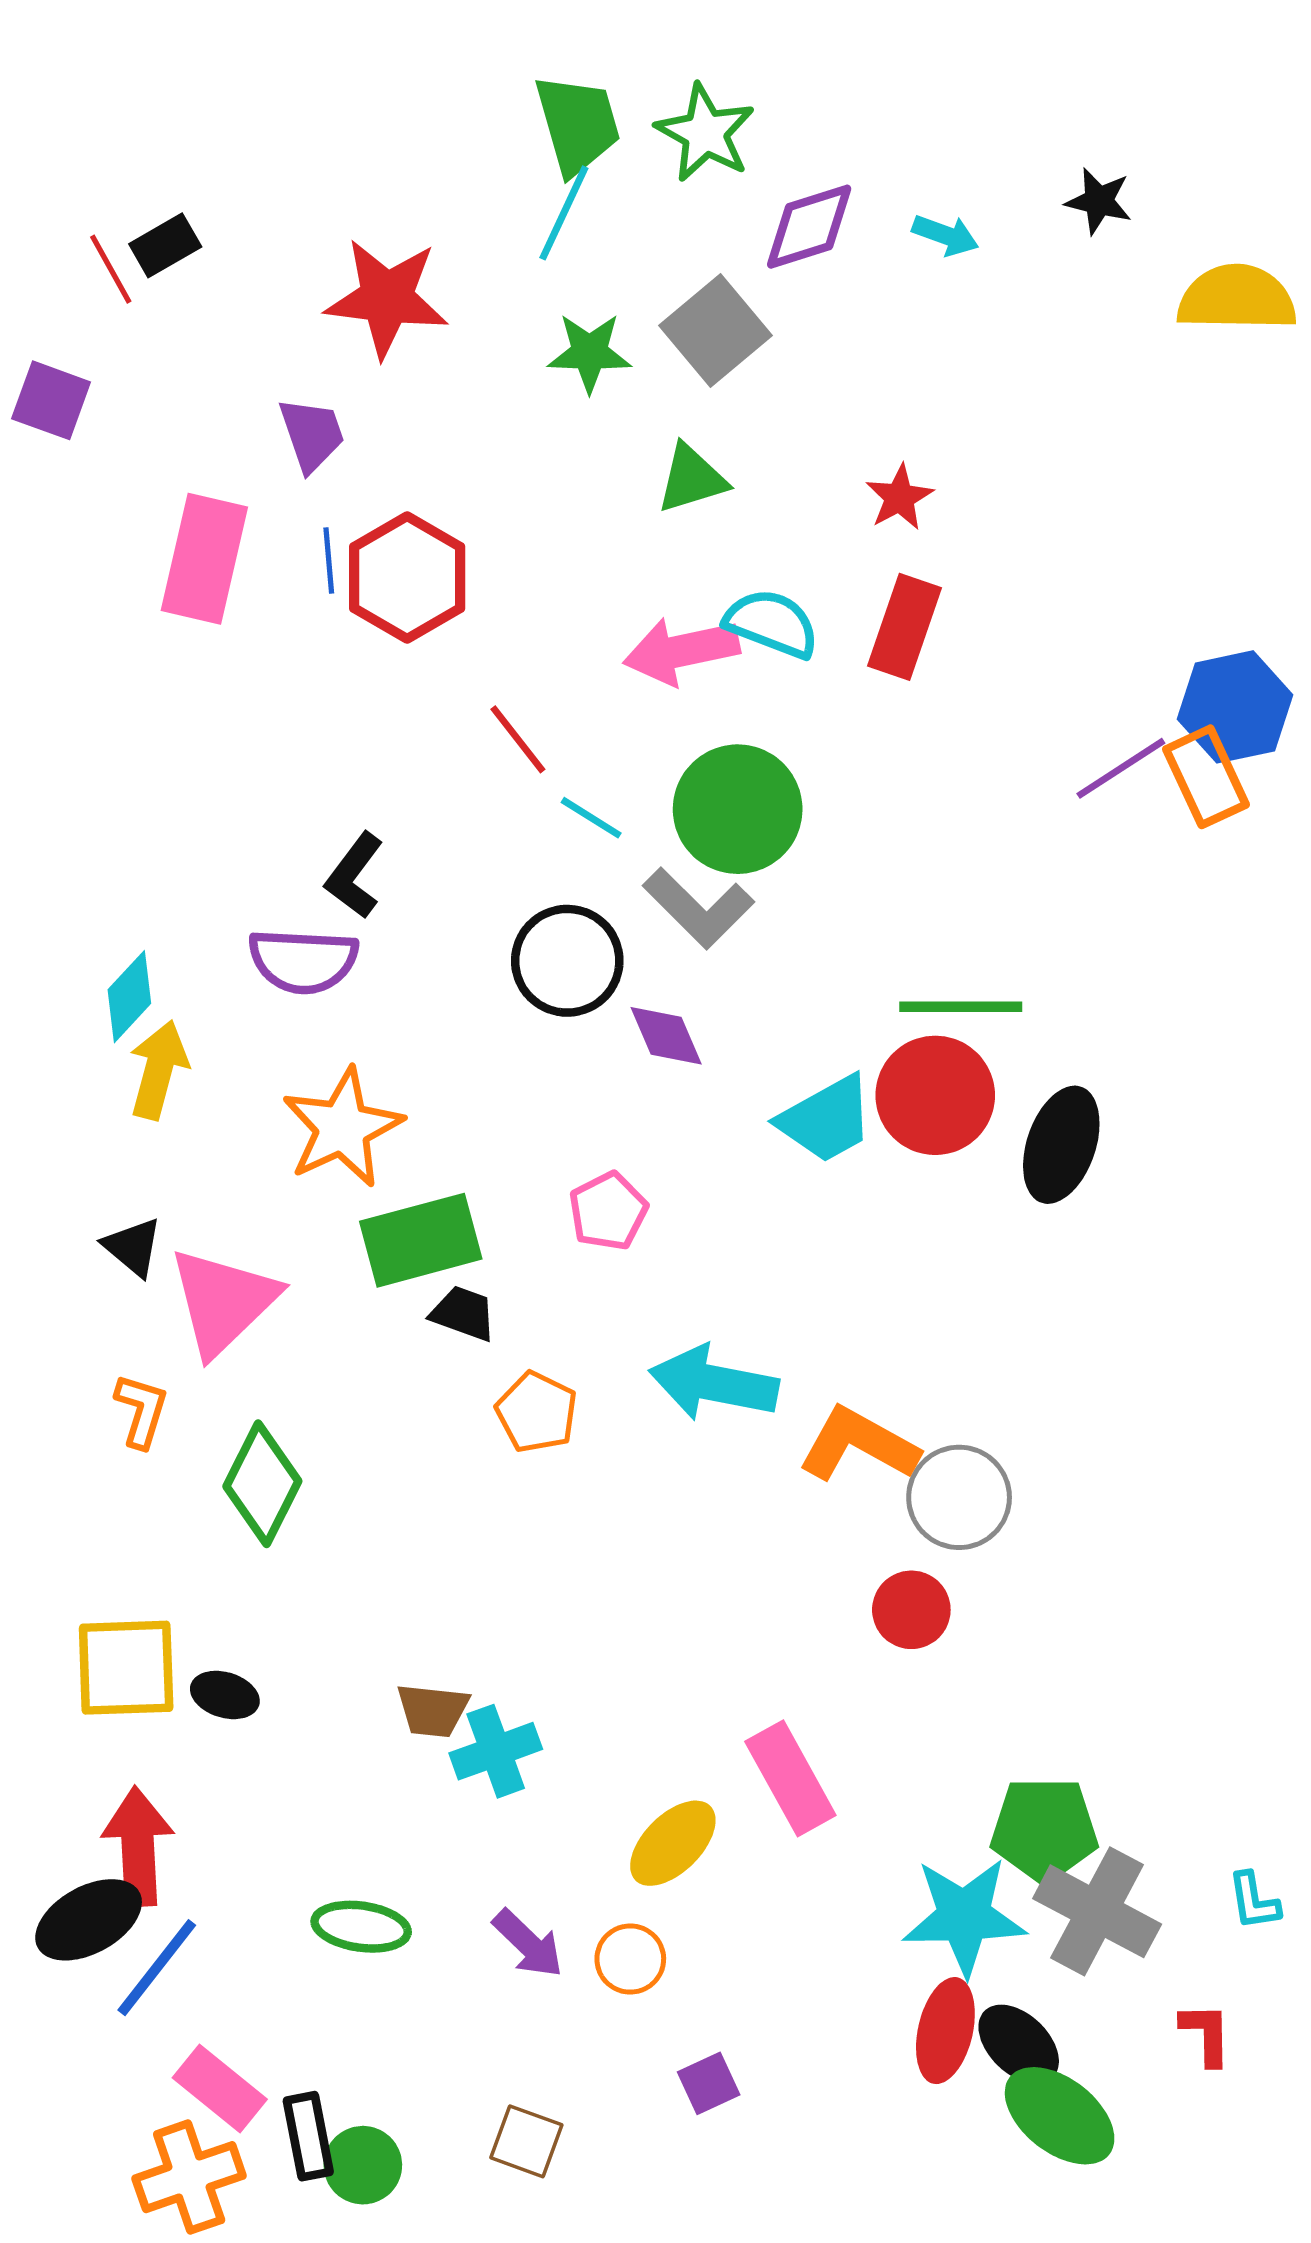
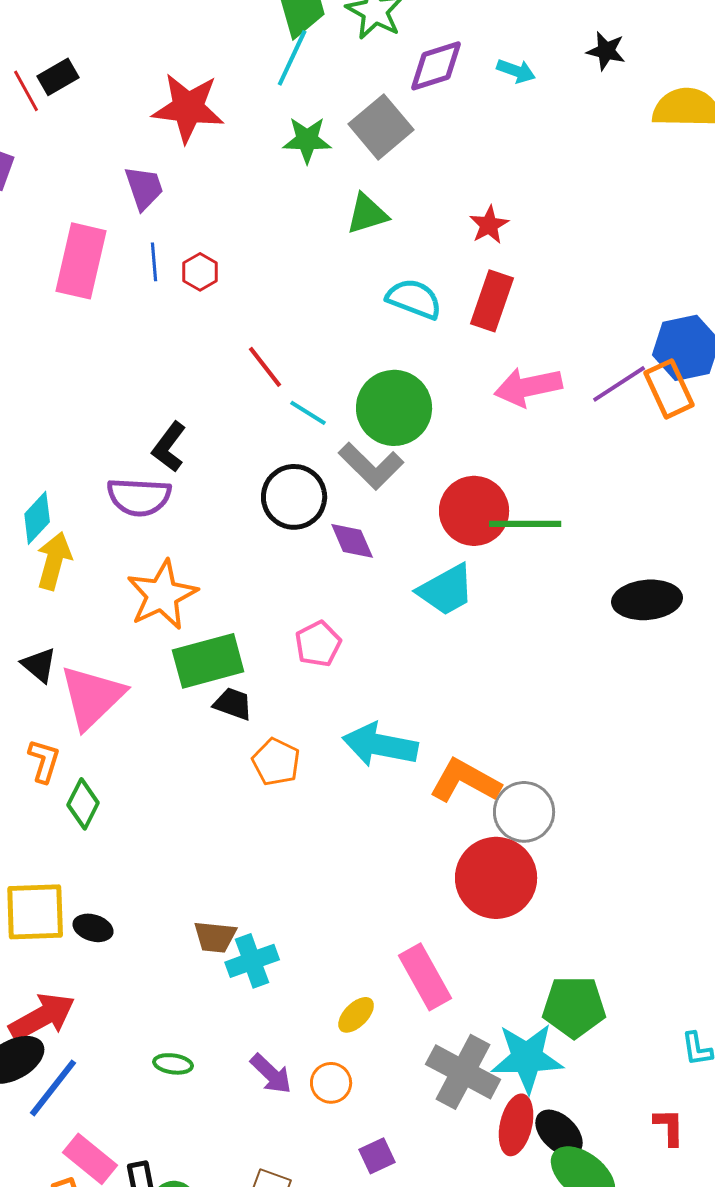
red hexagon: (407, 577) -> (200, 272), size x0.5
pink arrow: (681, 651) -> (528, 387), moved
red circle: (935, 1095) -> (474, 511), moved
black ellipse: (1061, 1145) -> (647, 600), moved, turned 66
green diamond: (262, 1484) -> (83, 804), moved, size x0.7
red circle: (911, 1610) -> (496, 878), size x1.8
yellow ellipse: (673, 1843) -> (356, 1015), size x0.7
red arrow: (138, 1847) -> (42, 1017), turned 64
gray cross: (1097, 1911) -> (463, 1072), moved
green ellipse: (361, 1927) -> (173, 1064), size x0.7

